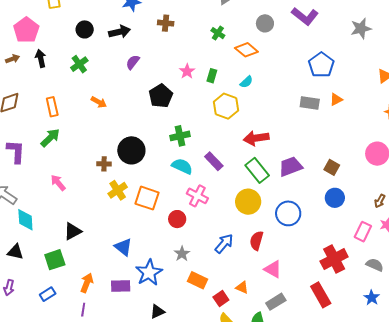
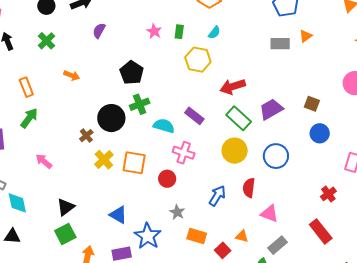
black pentagon: (161, 96) -> (132, 73), moved
green cross: (180, 136) -> (140, 104), moved
brown cross: (104, 164) -> (86, 136), turned -32
red cross: (334, 259) -> (328, 194), size x0.6
green square: (55, 260) -> (65, 234), moved

